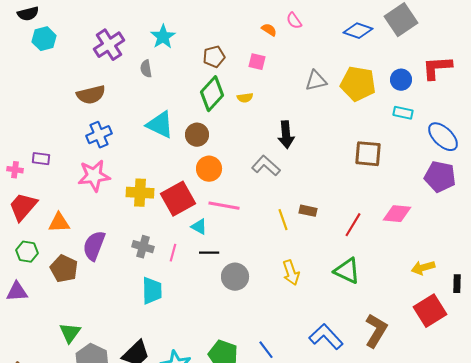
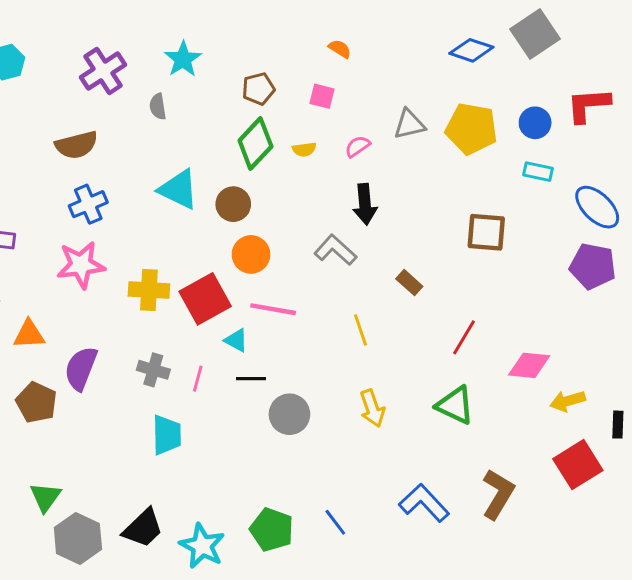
pink semicircle: (294, 21) -> (358, 146), moved, turned 90
brown rectangle: (308, 211) -> (409, 283), moved, turned 30
pink diamond: (397, 214) -> (529, 365), moved

